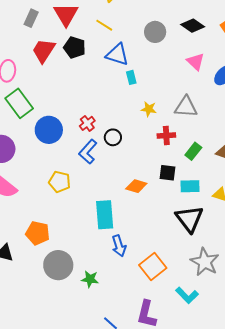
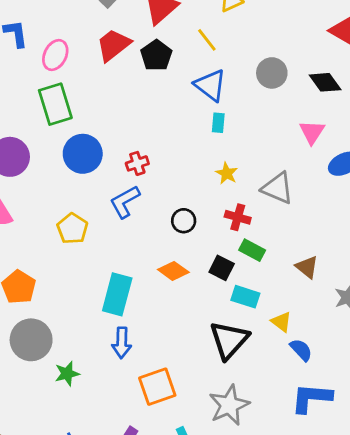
black circle: (113, 137) -> (184, 221), moved
green rectangle: (193, 151) -> (252, 250), moved, turned 60
green star: (90, 279) -> (67, 374), turned 30

